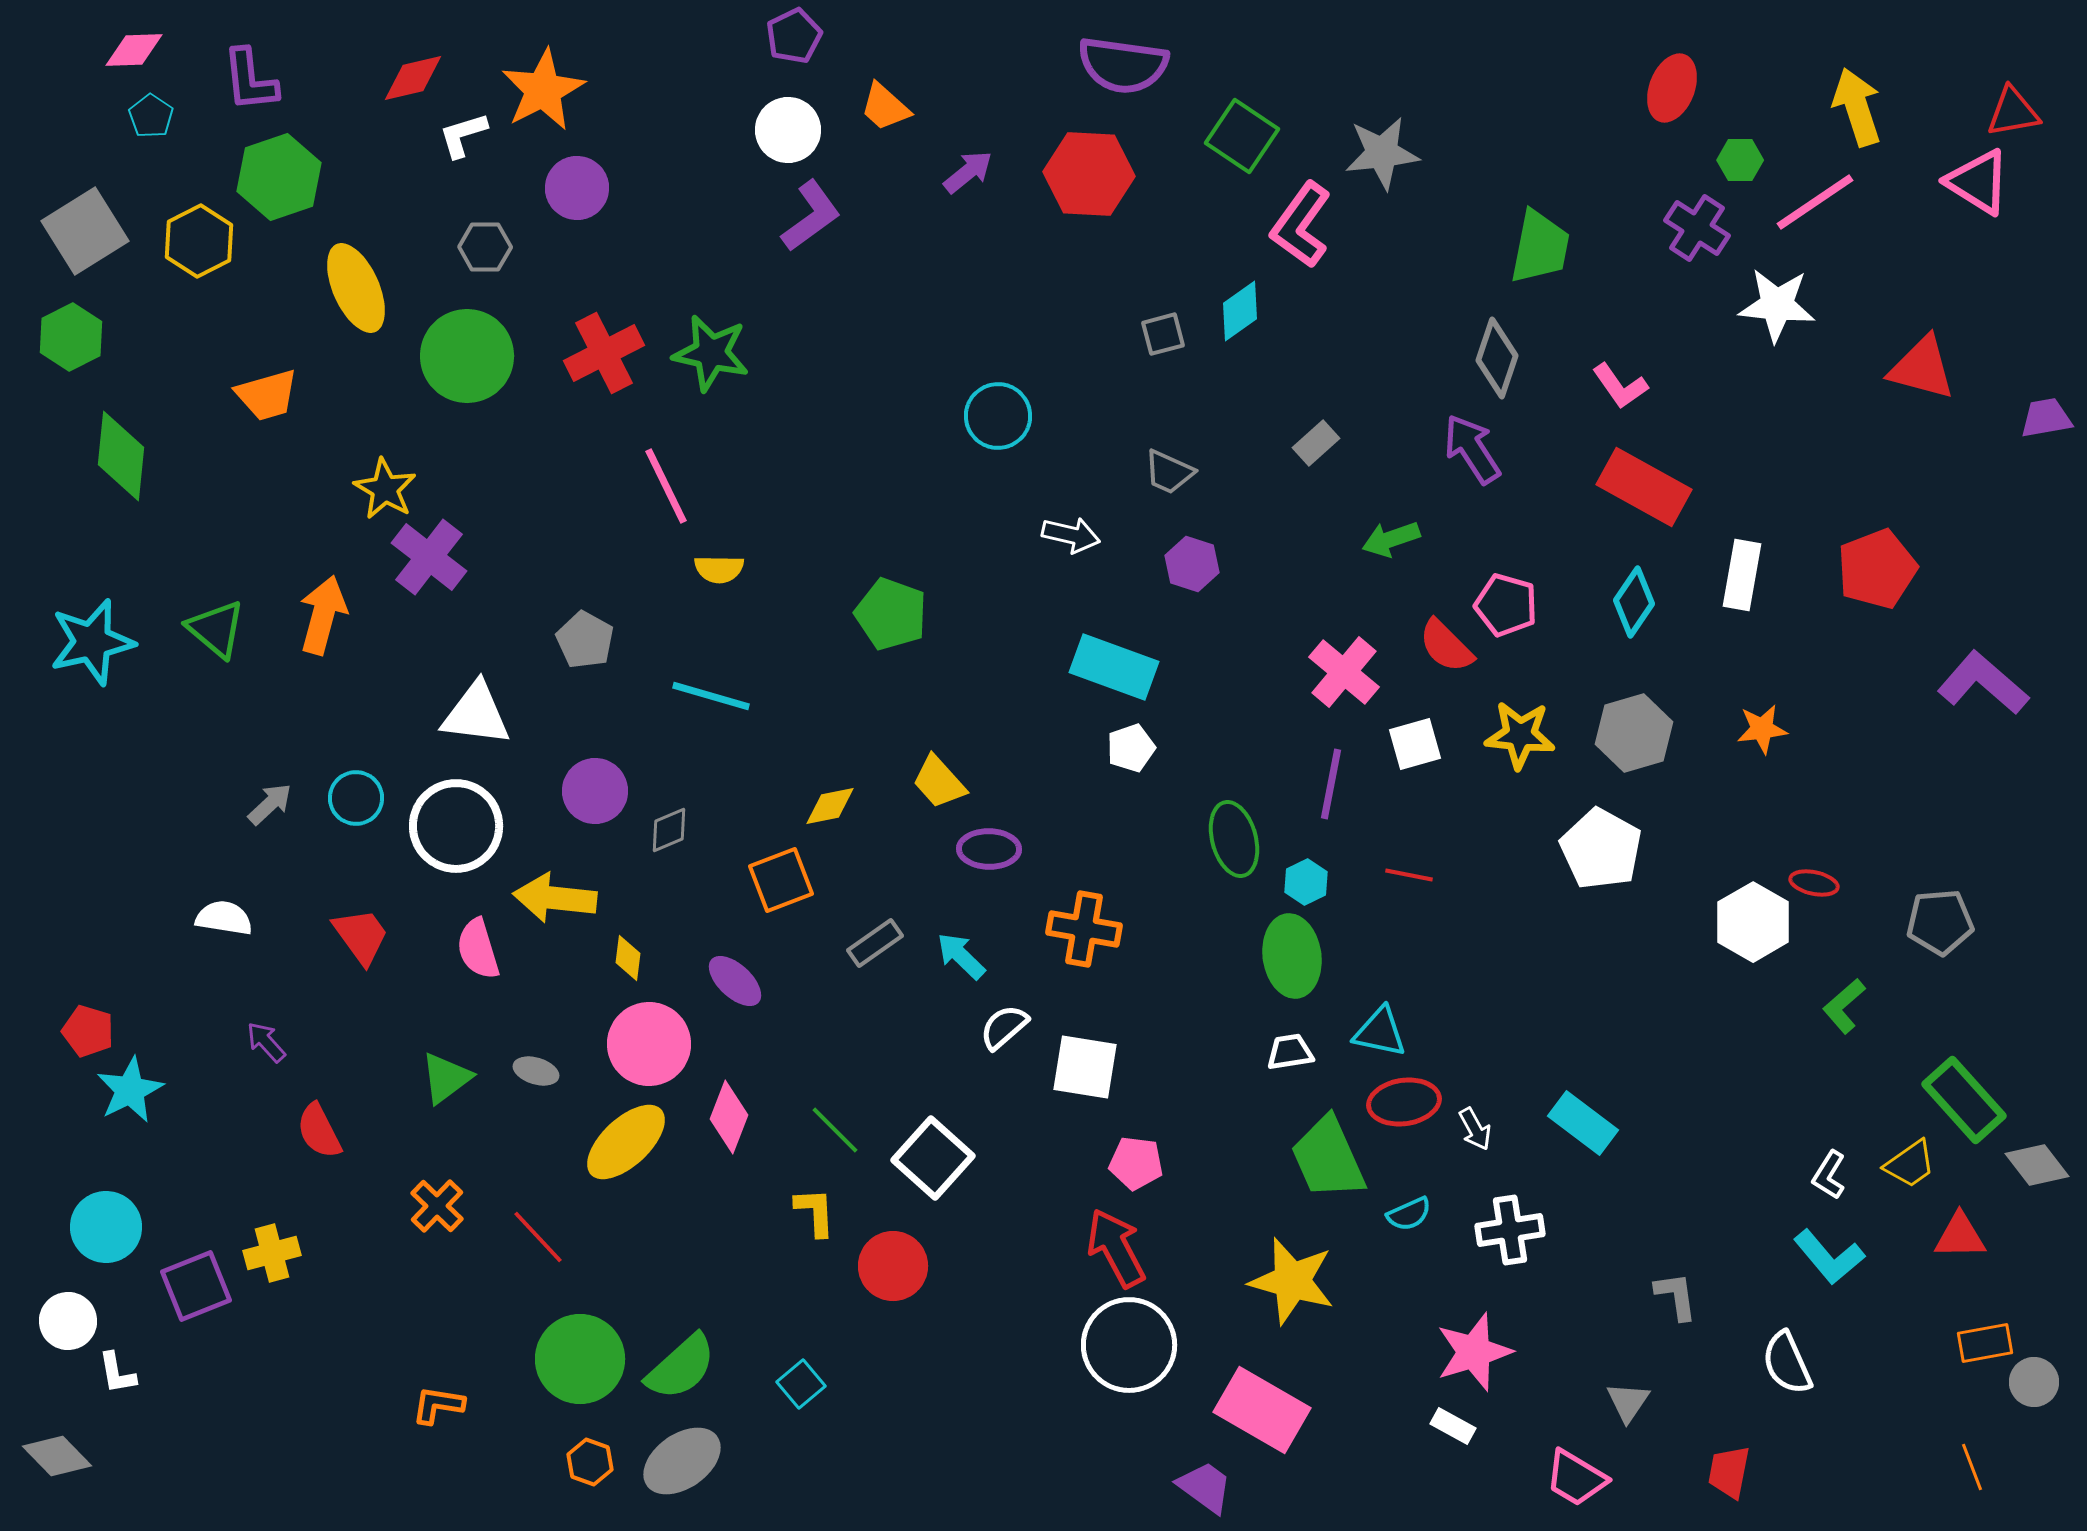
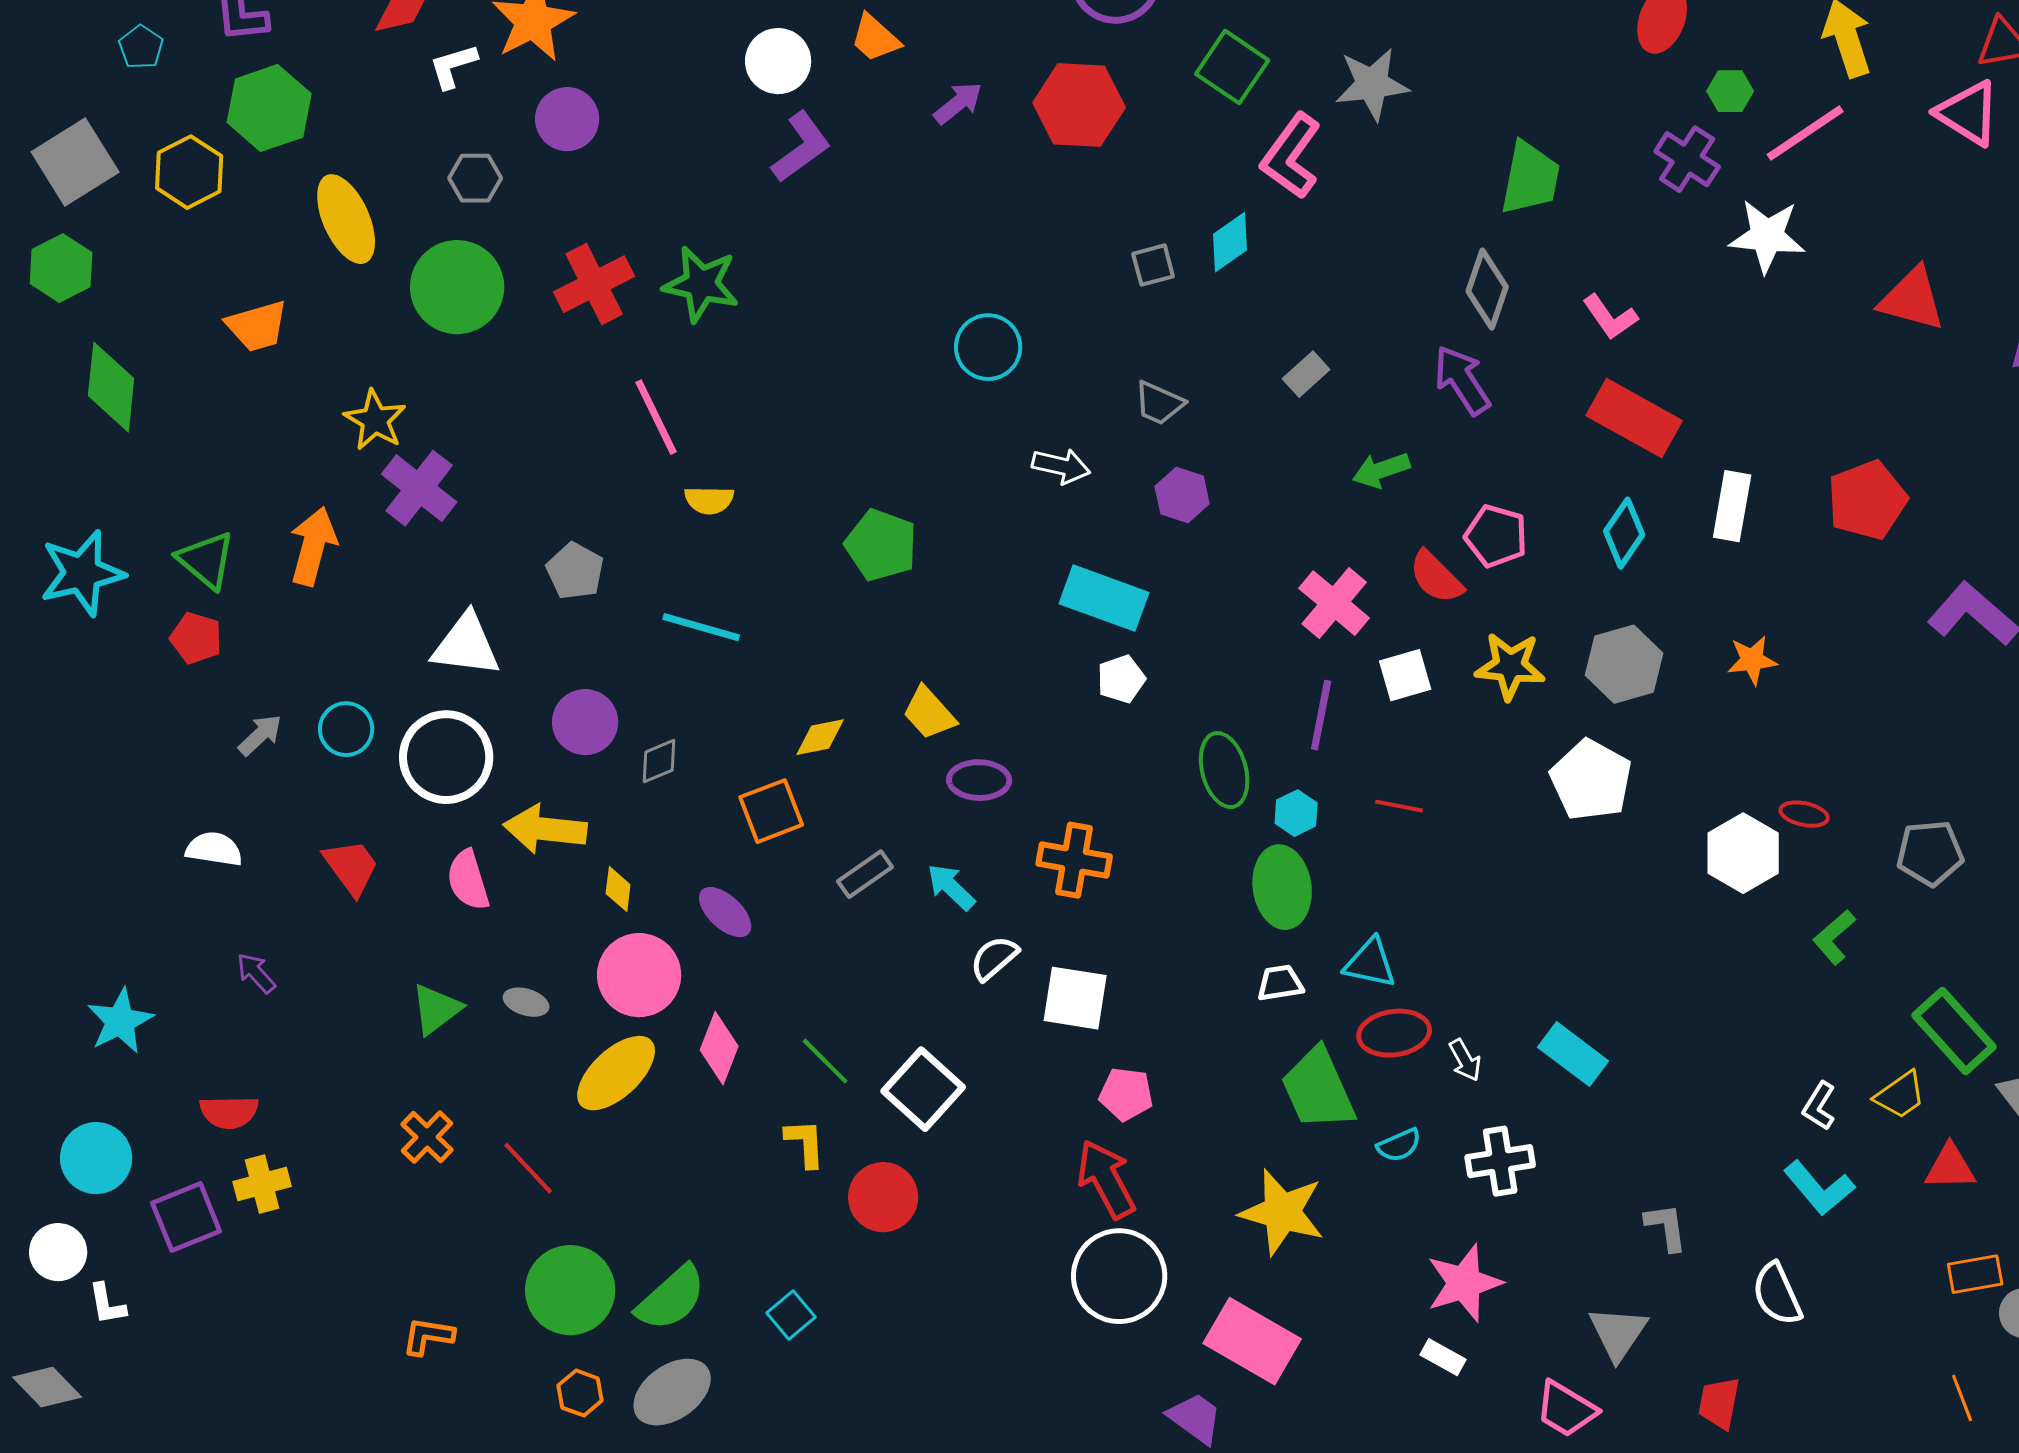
red pentagon: (88, 1031) -> (196, 638), moved
red semicircle: (319, 1131) -> (229, 1112), moved, turned -64
gray triangle: (1628, 1402) -> (1618, 1333), size x1.4

